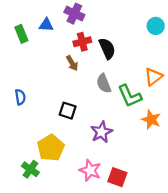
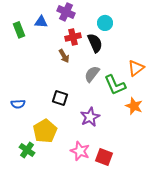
cyan circle: (156, 26) -> (105, 23), moved
gray semicircle: (104, 84) -> (92, 74), turned 60
blue semicircle: (20, 97) -> (18, 104), moved, turned 96

